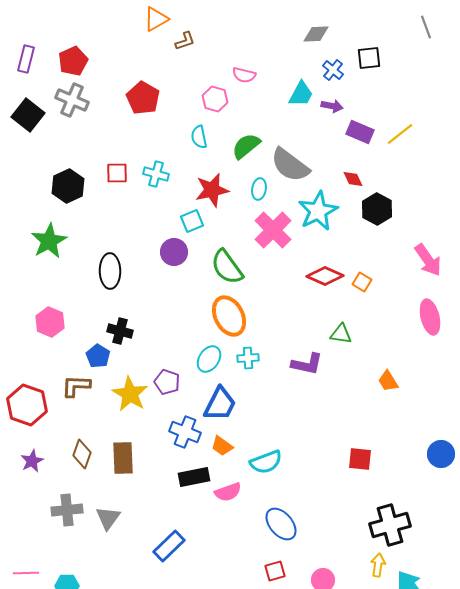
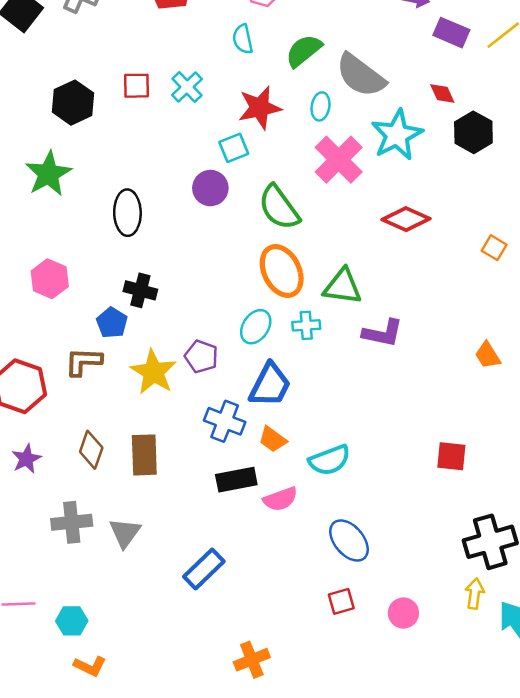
cyan cross: (156, 174) -> (187, 87), turned 30
orange square: (362, 282) -> (494, 248), moved
green triangle: (341, 334) -> (343, 287), moved, size x1.4

